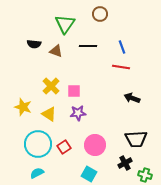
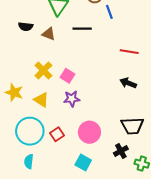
blue line: (122, 47) -> (109, 12), moved
red line: (121, 67) -> (129, 52), moved
pink square: (74, 91) -> (67, 76), turned 32
cyan semicircle: (37, 173) -> (29, 161), turned -56

